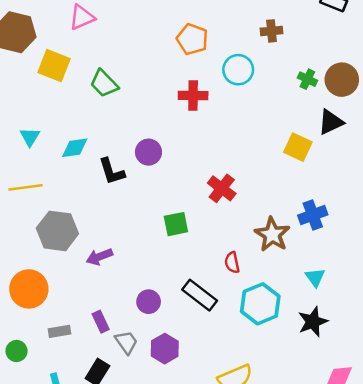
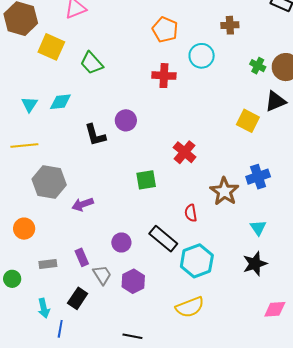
cyan diamond: (75, 148) -> (60, 102), moved
orange circle: (29, 289) -> (24, 229), size x0.7
cyan hexagon: (260, 304) -> (197, 261), moved

